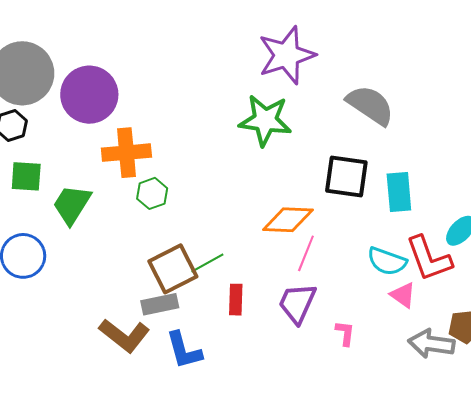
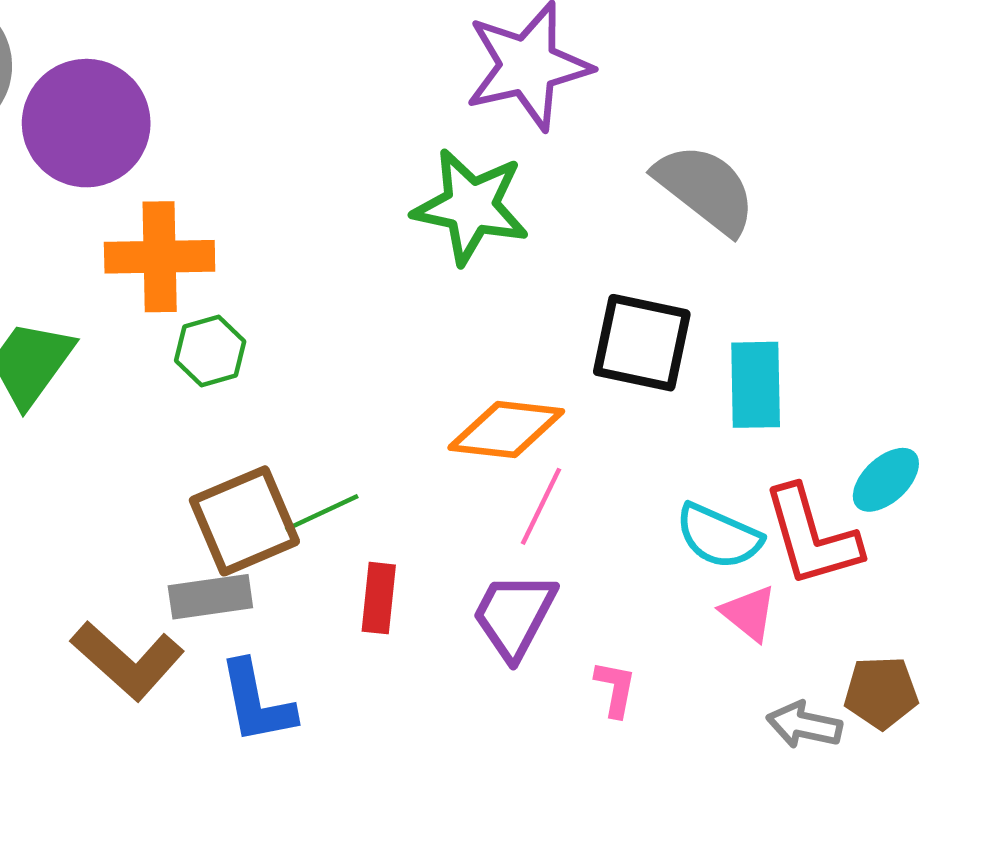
gray arrow: (431, 344) -> (804, 725), size x0.7

